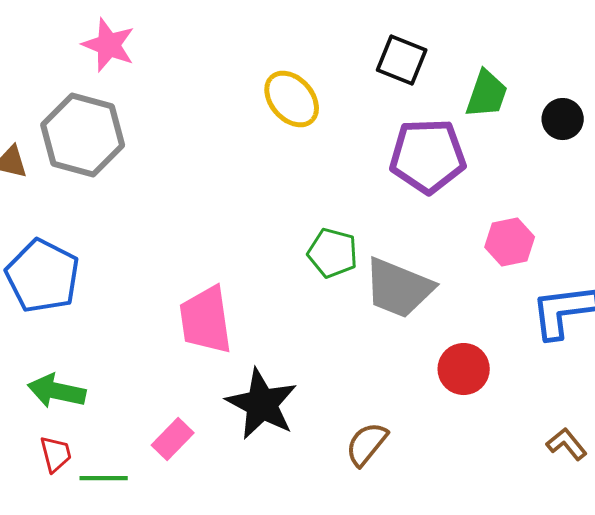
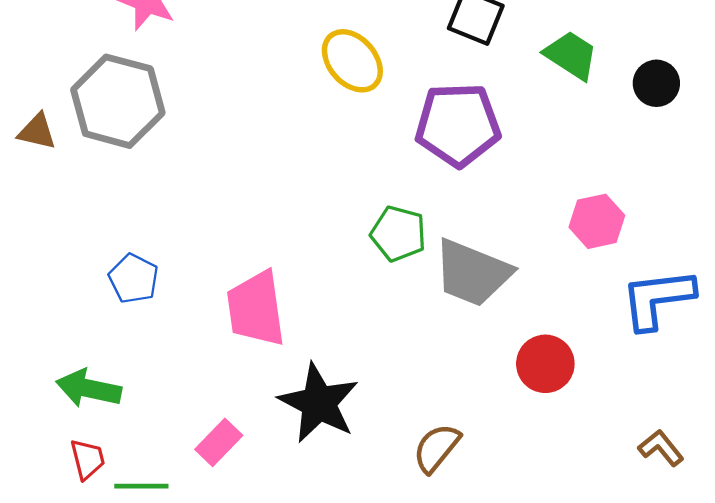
green trapezoid: (487, 94) -> (571, 55), turned -76
purple pentagon: (428, 156) -> (458, 125), moved
blue pentagon: (43, 276) -> (134, 279), moved, size x0.6

